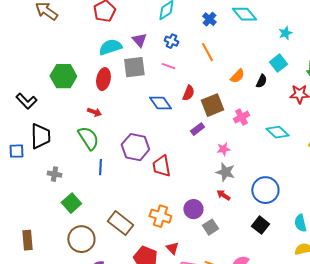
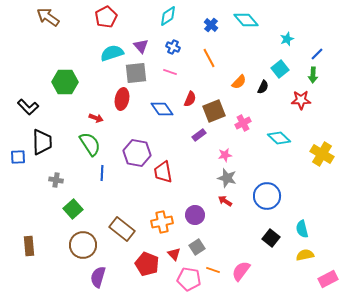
red ellipse: (103, 79) -> (122, 99), moved
orange cross: (160, 216) -> (162, 222), turned -30
black square: (260, 225) -> (271, 238), moved
gray square: (210, 227) -> (197, 247), moved

